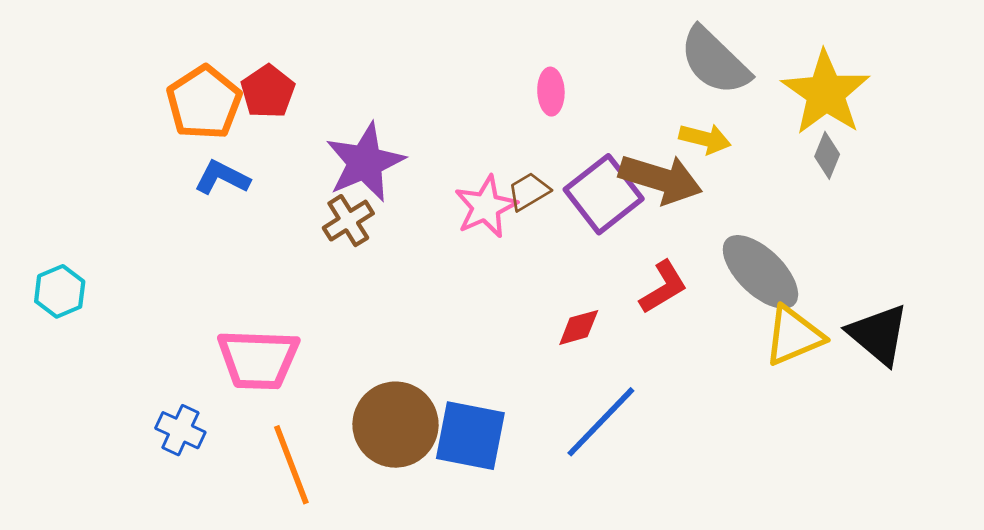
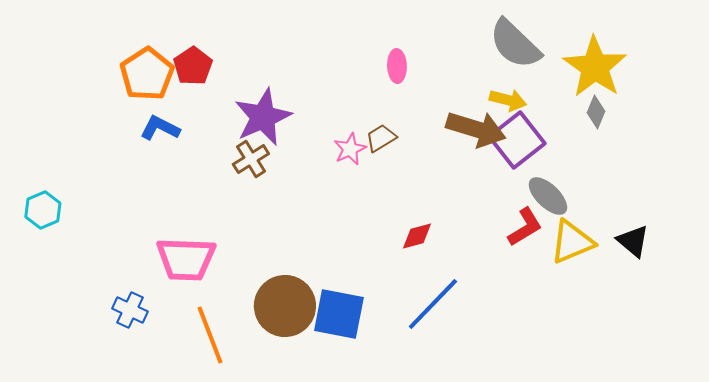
purple square: (604, 194) -> (517, 140), moved
pink star: (486, 207) -> (350, 149), size x0.7
gray ellipse: (760, 272) -> (548, 196), size x0.7
red L-shape: (663, 287) -> (525, 227), moved
black triangle: (878, 334) -> (633, 241), size x0.7

